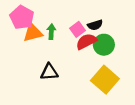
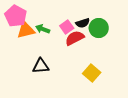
green arrow: (51, 32) -> (43, 29), turned -72
green circle: (104, 45) -> (99, 28), moved
yellow square: (105, 80) -> (92, 73), size x0.7

